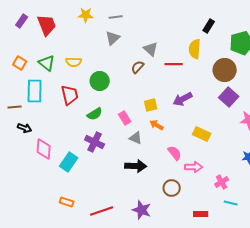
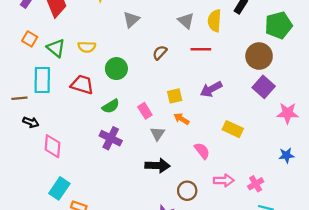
gray triangle: (151, 49) -> (186, 21), moved
yellow semicircle: (195, 49) -> (215, 21), moved
orange square: (20, 63) -> (30, 39), moved
red trapezoid: (70, 95) -> (82, 85), turned -60
gray triangle: (136, 138) -> (157, 134), turned 40
cyan rectangle: (69, 162) -> (59, 188), moved
pink arrow: (194, 167) -> (224, 180), moved
brown circle: (172, 188) -> (187, 191), moved

